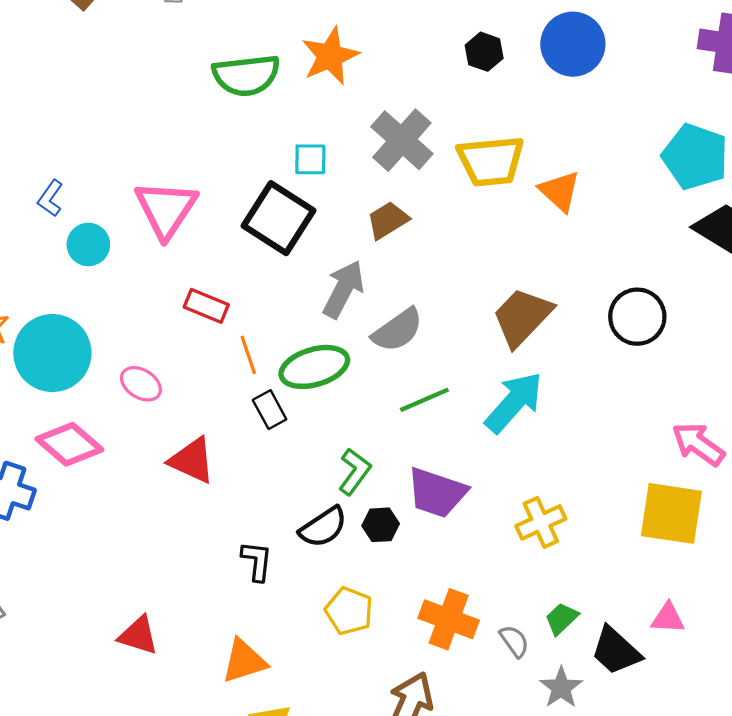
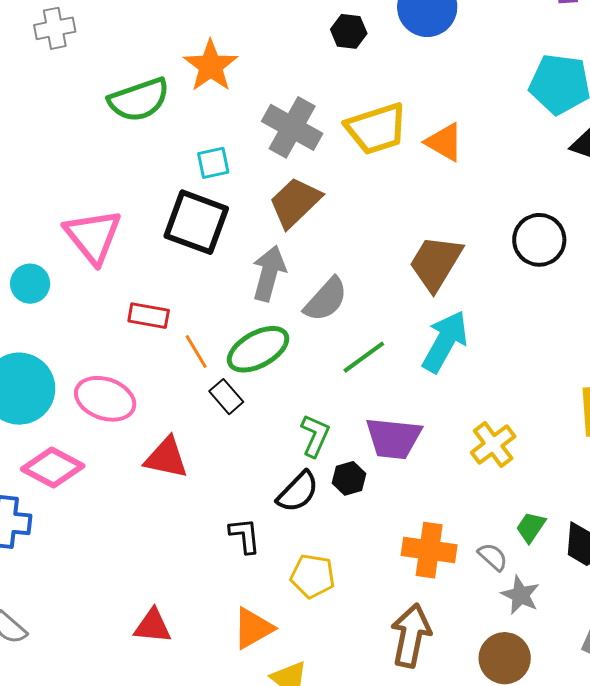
brown trapezoid: (388, 220) -> (295, 202), size x1.4
pink ellipse: (141, 384) -> (105, 399), size x1.5
yellow pentagon: (349, 611) -> (313, 576), moved
gray star: (561, 688) -> (520, 595), moved

